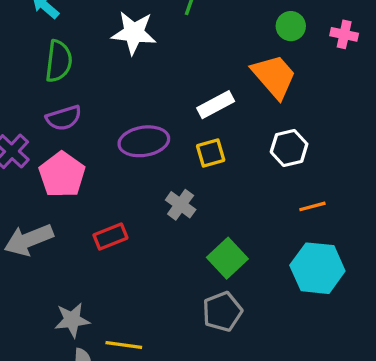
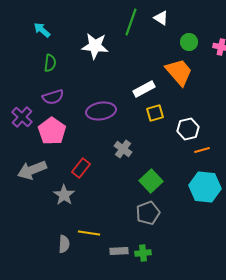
green semicircle: (59, 61) -> (50, 63), size x0.7
white hexagon: (289, 148) -> (188, 129), moved
yellow square: (211, 153) -> (155, 113), moved
red rectangle: (110, 236) -> (81, 168), turned -30
gray star: (72, 320) -> (64, 195), moved, turned -30

